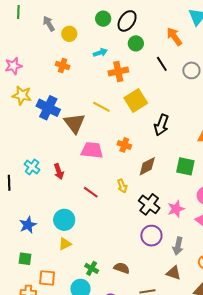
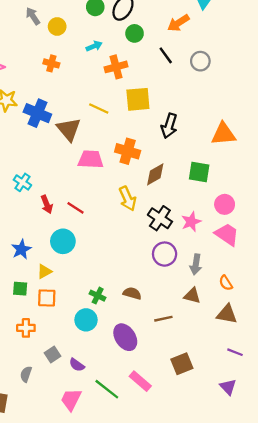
orange arrow: (174, 37) -> (178, 23), turned -84
yellow square: (136, 101) -> (138, 99), turned 30
orange cross: (124, 145) -> (128, 151), size x1.5
red arrow: (59, 171) -> (47, 204), moved
yellow arrow: (122, 186) -> (128, 199), size x1.5
red line: (91, 192) -> (76, 208), moved
yellow triangle: (65, 244) -> (44, 271), moved
orange square: (47, 278) -> (47, 298), moved

